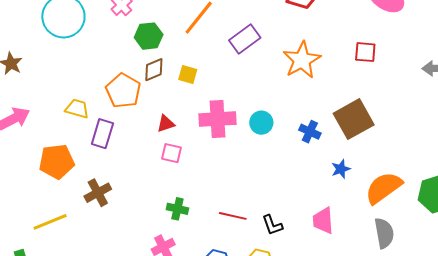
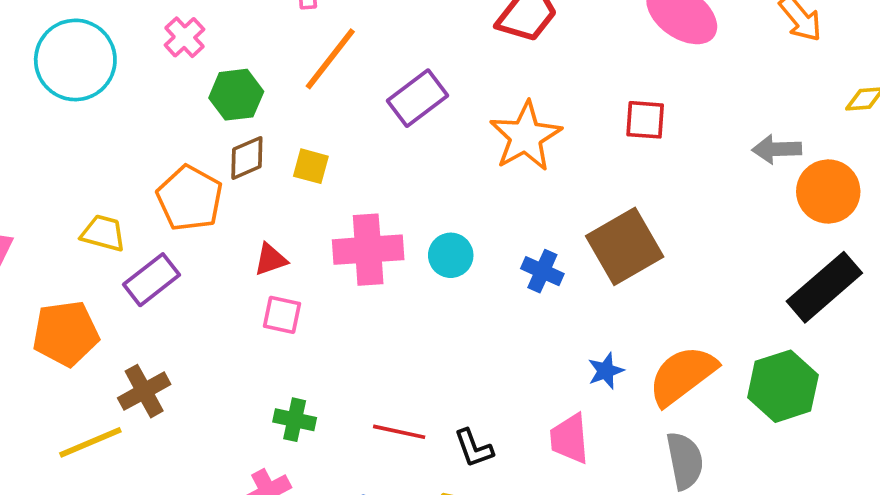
purple rectangle: (102, 134) -> (151, 280), turned 36
blue star: (341, 169) -> (606, 371), moved
yellow line: (50, 222) -> (90, 442), moved

